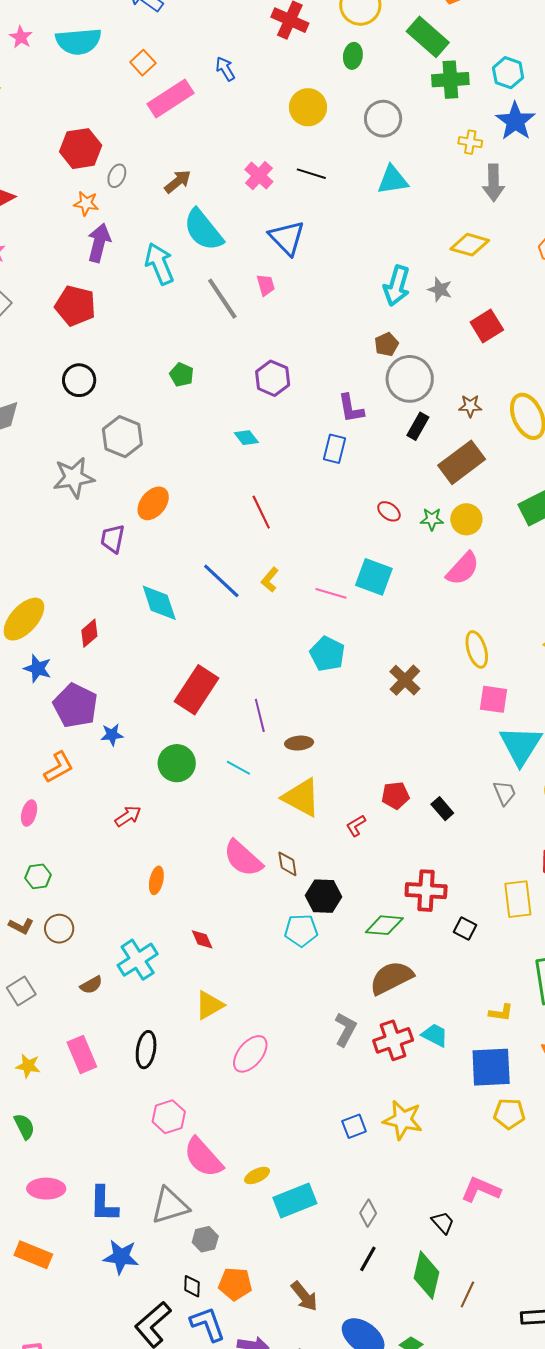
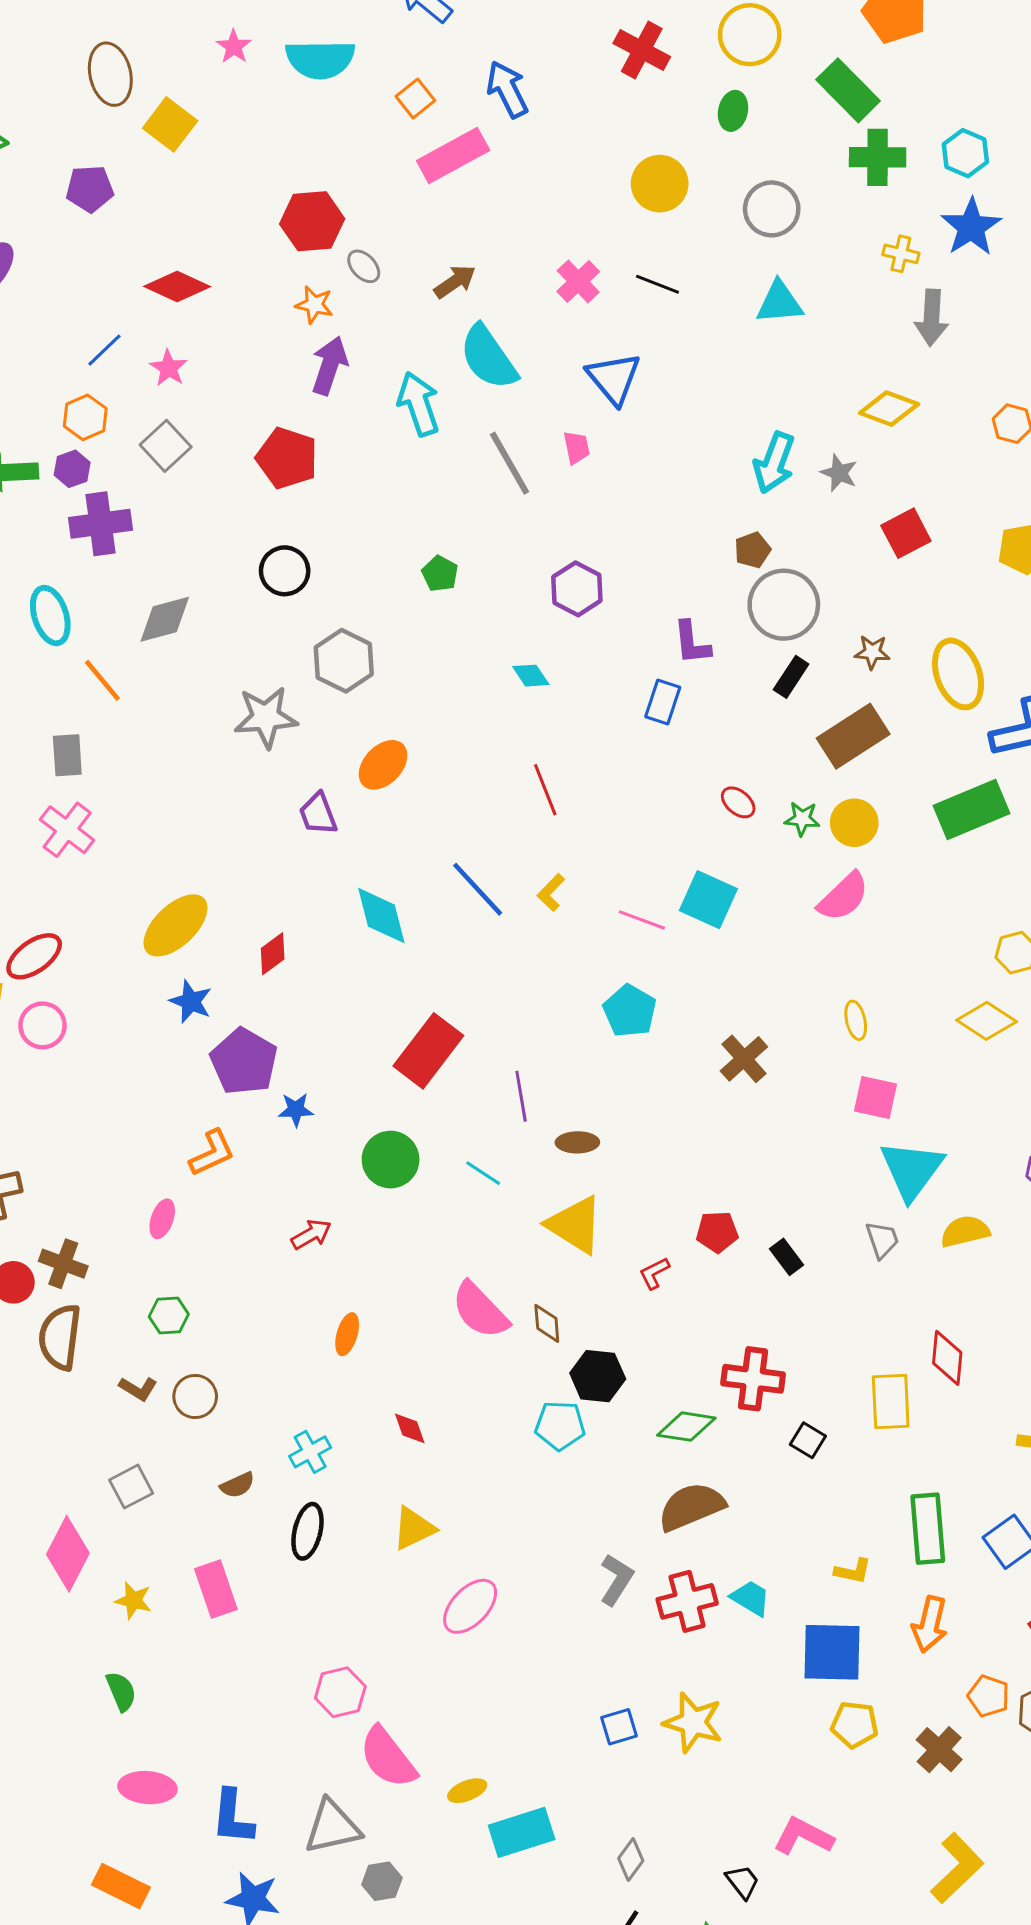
blue arrow: (225, 69) -> (507, 89), moved, size x1.5
gray ellipse: (117, 176) -> (364, 266), turned -70
purple trapezoid: (113, 539) -> (318, 814), turned -36
yellow ellipse: (477, 649) -> (856, 1020), size x0.7
cyan cross: (138, 960) -> (310, 1452), size x0.7
black ellipse: (146, 1050) -> (307, 1531), moved

